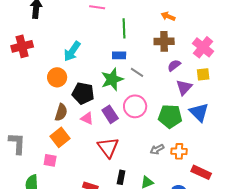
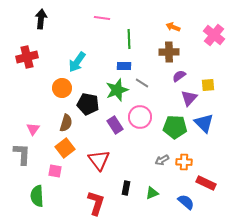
pink cross: (203, 47) -> (214, 35), moved
pink triangle: (87, 118) -> (33, 129), moved, turned 40
red triangle: (108, 147) -> (99, 160), moved

